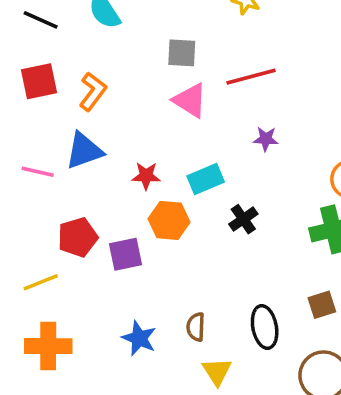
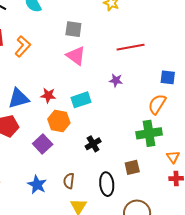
red line: (251, 77) -> (131, 47), moved
blue triangle: (84, 151) -> (19, 98), moved
black cross: (243, 219) -> (93, 144), moved
purple square: (126, 254) -> (43, 144), moved, turned -36
brown square: (322, 305) -> (132, 167), moved

